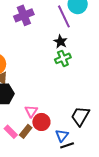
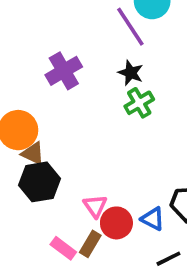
purple cross: (24, 15) -> (64, 71), moved
blue triangle: (62, 136) -> (153, 219), moved, turned -32

